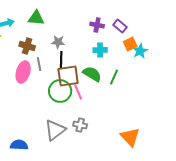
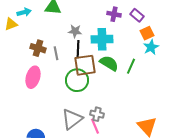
brown cross: (27, 46) -> (38, 48), moved
cyan cross: (100, 50) -> (102, 39), moved, size x1.5
cyan star: (140, 51) -> (151, 47), moved
pink ellipse: (23, 72) -> (33, 77), moved
pink line: (78, 92) -> (95, 126), moved

